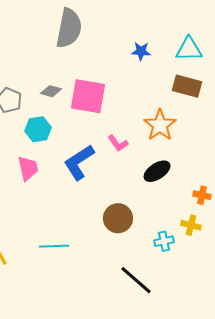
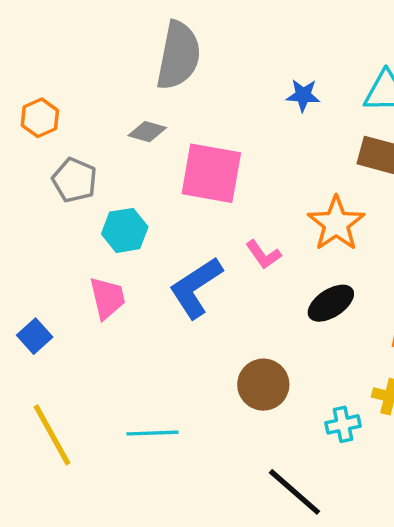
gray diamond: (51, 91) -> (147, 132), moved

